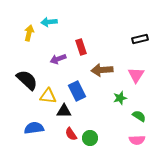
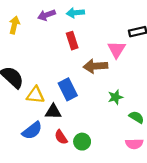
cyan arrow: (49, 22) -> (75, 13), moved
purple arrow: (58, 59) -> (47, 15), moved
pink triangle: (136, 75) -> (117, 49), moved
blue semicircle: (34, 128) -> (32, 130), moved, turned 150

